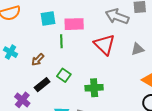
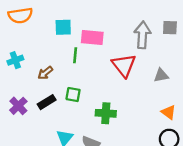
gray arrow: (117, 16) -> (142, 35), turned 65
cyan cross: (11, 52) -> (15, 60), turned 32
green square: (64, 75) -> (73, 95), turned -32
purple cross: (22, 100) -> (18, 106), moved

